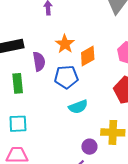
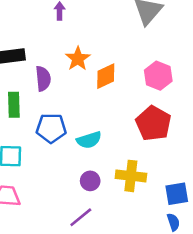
blue pentagon: (66, 77) -> (51, 128), moved
purple circle: (89, 147) -> (90, 181), moved

